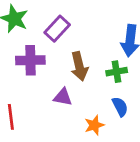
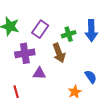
green cross: (117, 72) -> (69, 34), moved
purple triangle: (63, 97) -> (39, 73), moved

